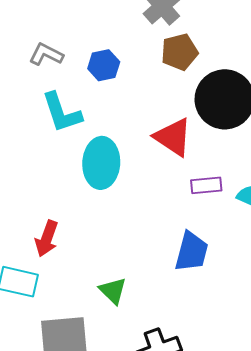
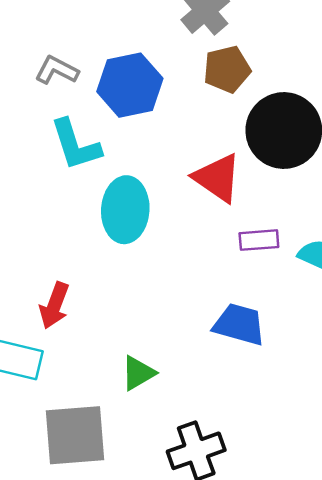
blue hexagon: (104, 65) -> (130, 85), size x1.6
blue trapezoid: (192, 252) -> (239, 324), turned -90
green triangle: (113, 291) -> (138, 373), turned 44

